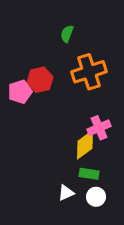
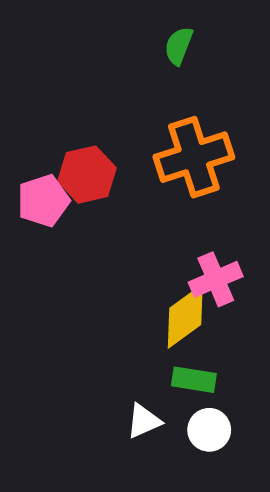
green semicircle: (67, 34) -> (179, 46), moved

